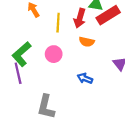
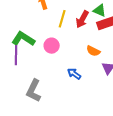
orange semicircle: (87, 42) -> (93, 51), moved
green L-shape: (22, 54) -> (23, 39), turned 60

